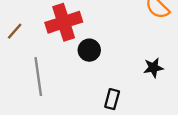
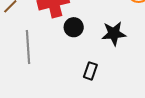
black star: (153, 68) -> (114, 34), moved, size x1.4

